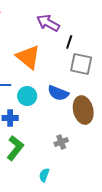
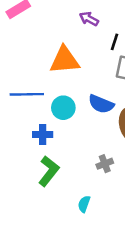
purple arrow: (48, 23) -> (89, 19), size x0.7
orange triangle: (28, 57) -> (65, 60), turned -44

